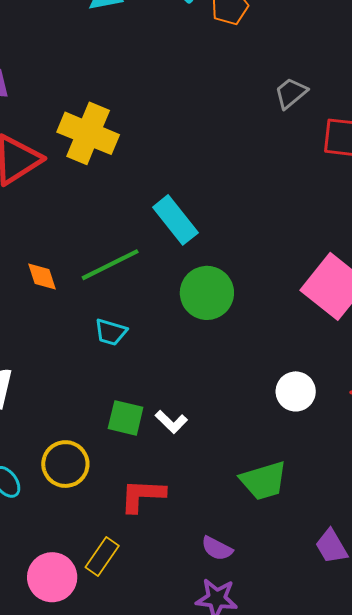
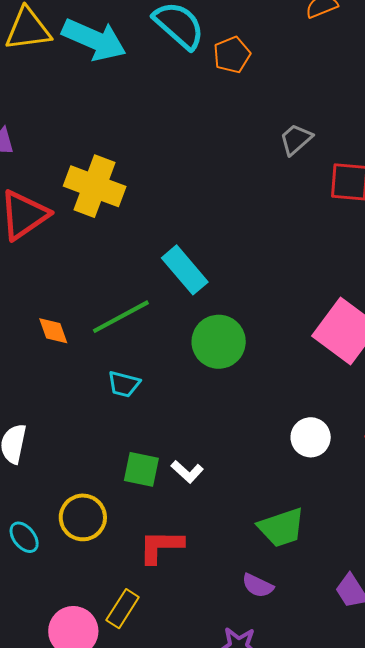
purple semicircle: (217, 548) -> (258, 586), moved

